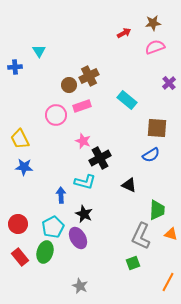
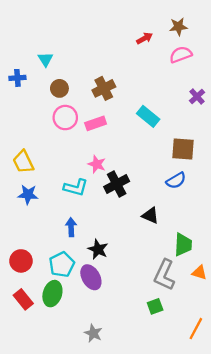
brown circle: (69, 85) -> (59, 88), moved
pink circle: (56, 115) -> (65, 118), moved
cyan L-shape: (85, 182) -> (76, 187), moved

